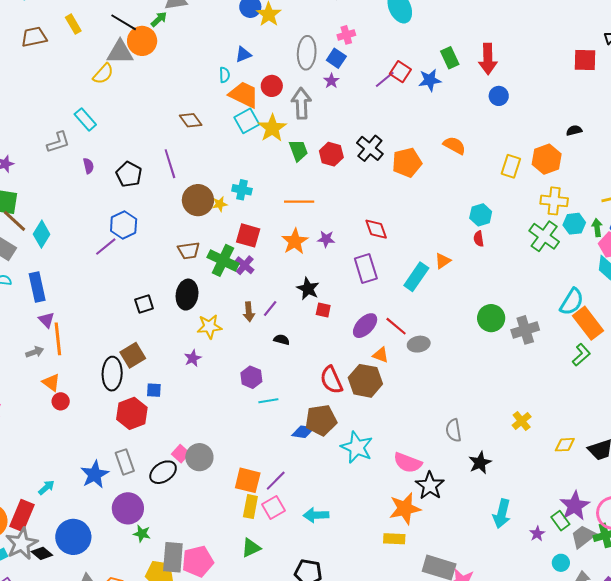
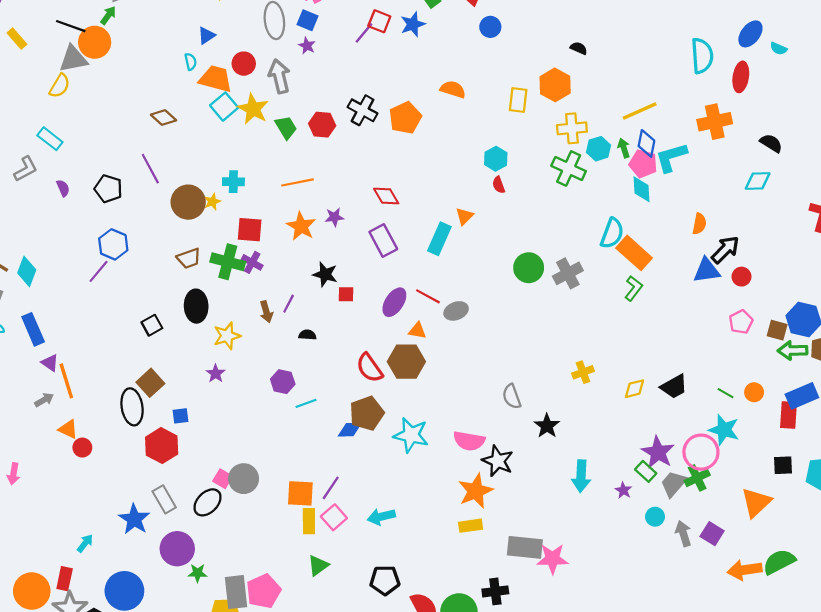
black semicircle: (574, 130) -> (579, 48), turned 49
yellow cross: (522, 421) -> (583, 372), turned 30
red rectangle: (22, 516) -> (65, 579), size x0.7

